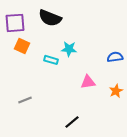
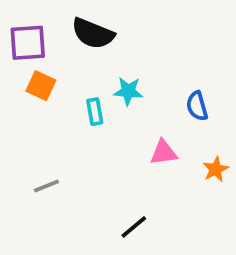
blue semicircle: (115, 57) -> (197, 106), moved, turned -98
cyan rectangle: (51, 60) -> (95, 112), turned 64

